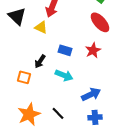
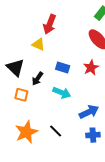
black triangle: (17, 16) -> (15, 68), moved

